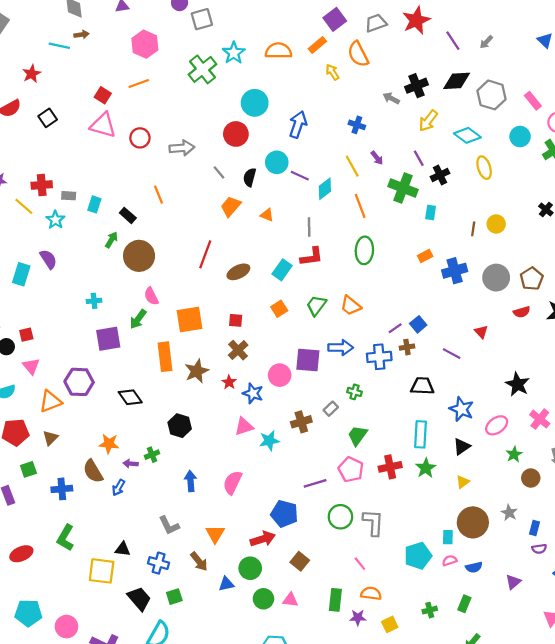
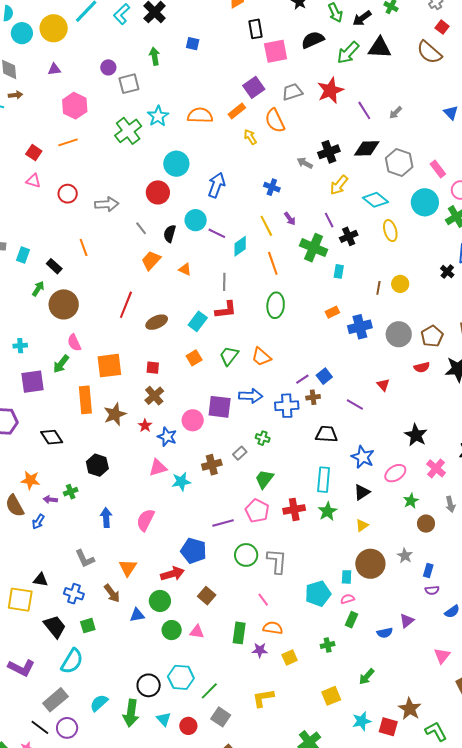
pink triangle: (103, 125) -> (33, 181), size x0.6
cyan circle: (520, 137) -> (425, 202), size x1.4
blue semicircle: (474, 567) -> (385, 633), moved
green rectangle: (464, 604) -> (351, 620), moved

